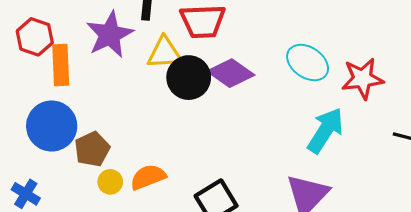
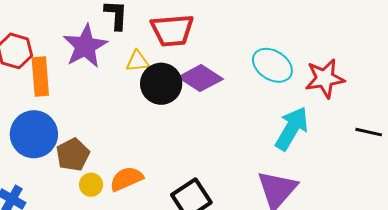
yellow triangle: (164, 53) -> (137, 61), size x0.7

